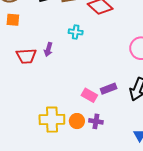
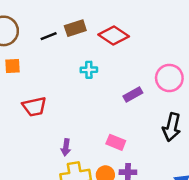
purple arrow: (48, 49) -> (66, 147), moved
purple rectangle: (109, 89) -> (133, 95), moved

